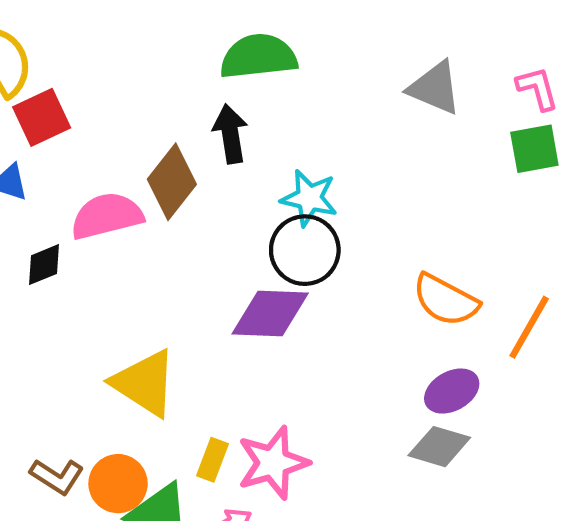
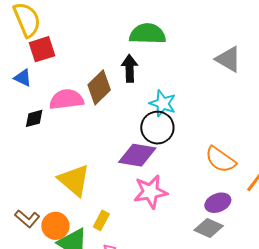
pink star: (273, 463) -> (150, 192), moved

